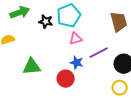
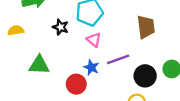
black star: (46, 22) -> (61, 27), moved
pink triangle: (76, 39) -> (94, 40), turned 48

